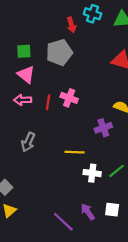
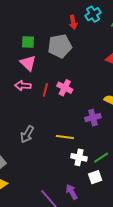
cyan cross: (92, 14) -> (93, 14), turned 35
gray arrow: (28, 142) -> (27, 134), moved
white square: (112, 210) -> (95, 177), moved, turned -32

